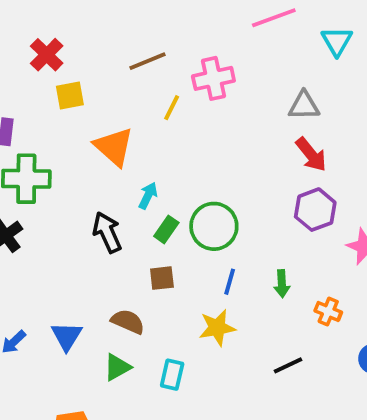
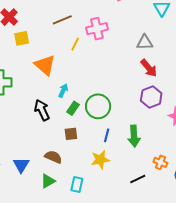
green arrow: (282, 284) -> (134, 136), size x1.5
orange cross: (328, 312) -> (160, 162), moved

